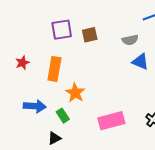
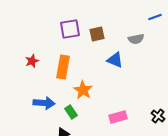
blue triangle: (140, 62) -> (115, 60), moved
pink rectangle: (111, 121) -> (118, 117), size x0.7

